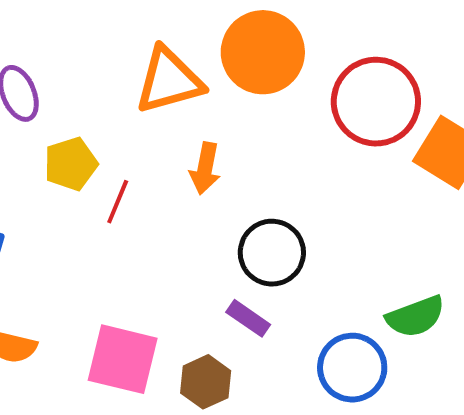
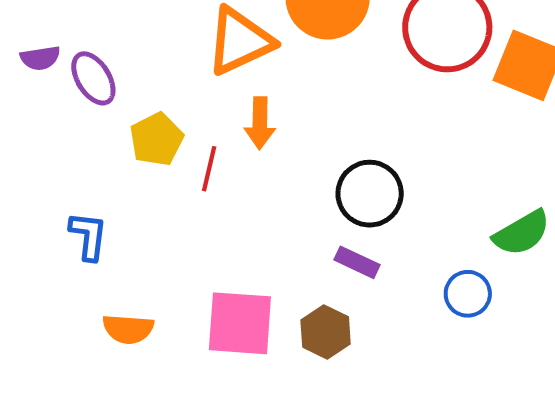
orange arrow: (205, 168) -> (260, 123), moved
blue circle: (352, 368) -> (468, 294), size x0.7

